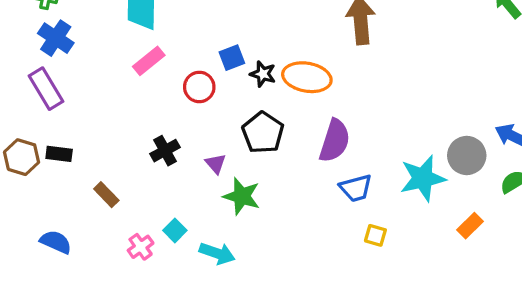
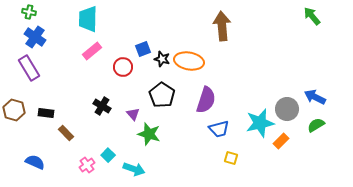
black cross: (165, 151) -> (102, 106), turned -30
black rectangle: (59, 154) -> (46, 113), moved
orange rectangle: (470, 226) -> (281, 141), moved

